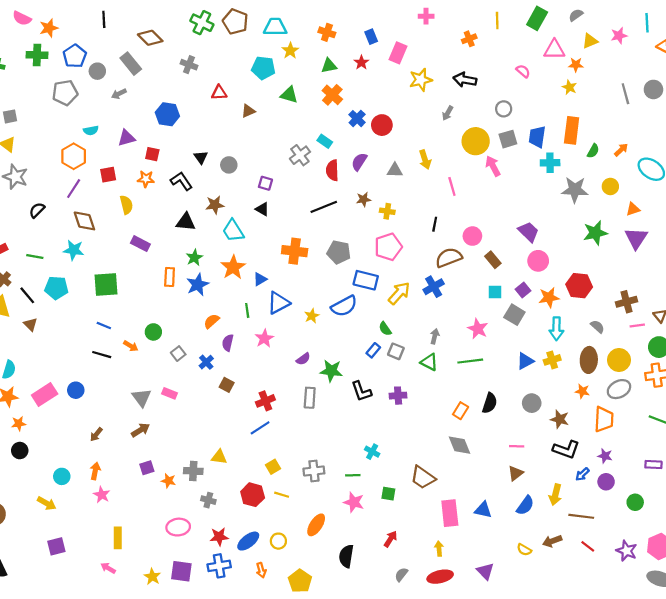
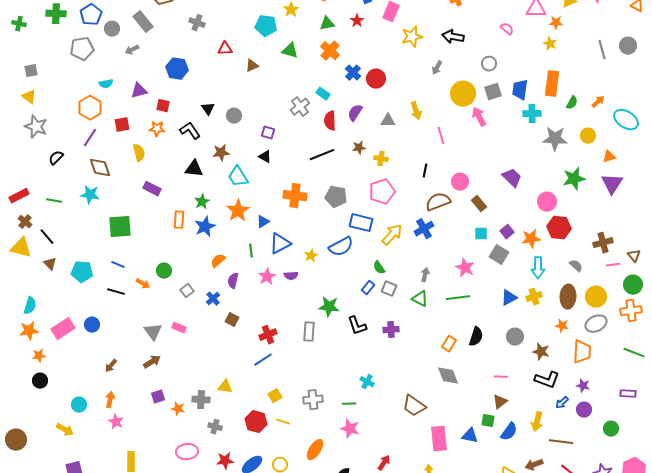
pink circle: (538, 261) -> (547, 202), moved
cyan pentagon: (56, 288) -> (82, 272), moved
purple semicircle: (303, 359) -> (291, 276), moved, turned 32
green square: (388, 494) -> (488, 421), moved

